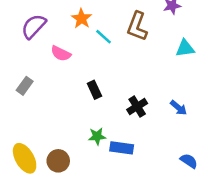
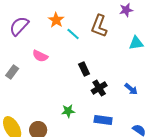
pink semicircle: (61, 53) -> (40, 56), moved
black rectangle: (94, 90) -> (84, 69), moved
blue rectangle: (122, 148) -> (103, 120), moved

